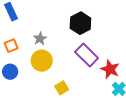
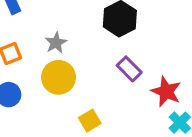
purple rectangle: (87, 55) -> (129, 69), size x0.7

